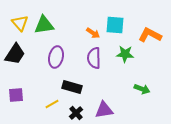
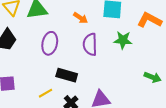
orange arrow: (93, 33) -> (80, 18), moved
green arrow: (142, 89) -> (153, 77), moved

